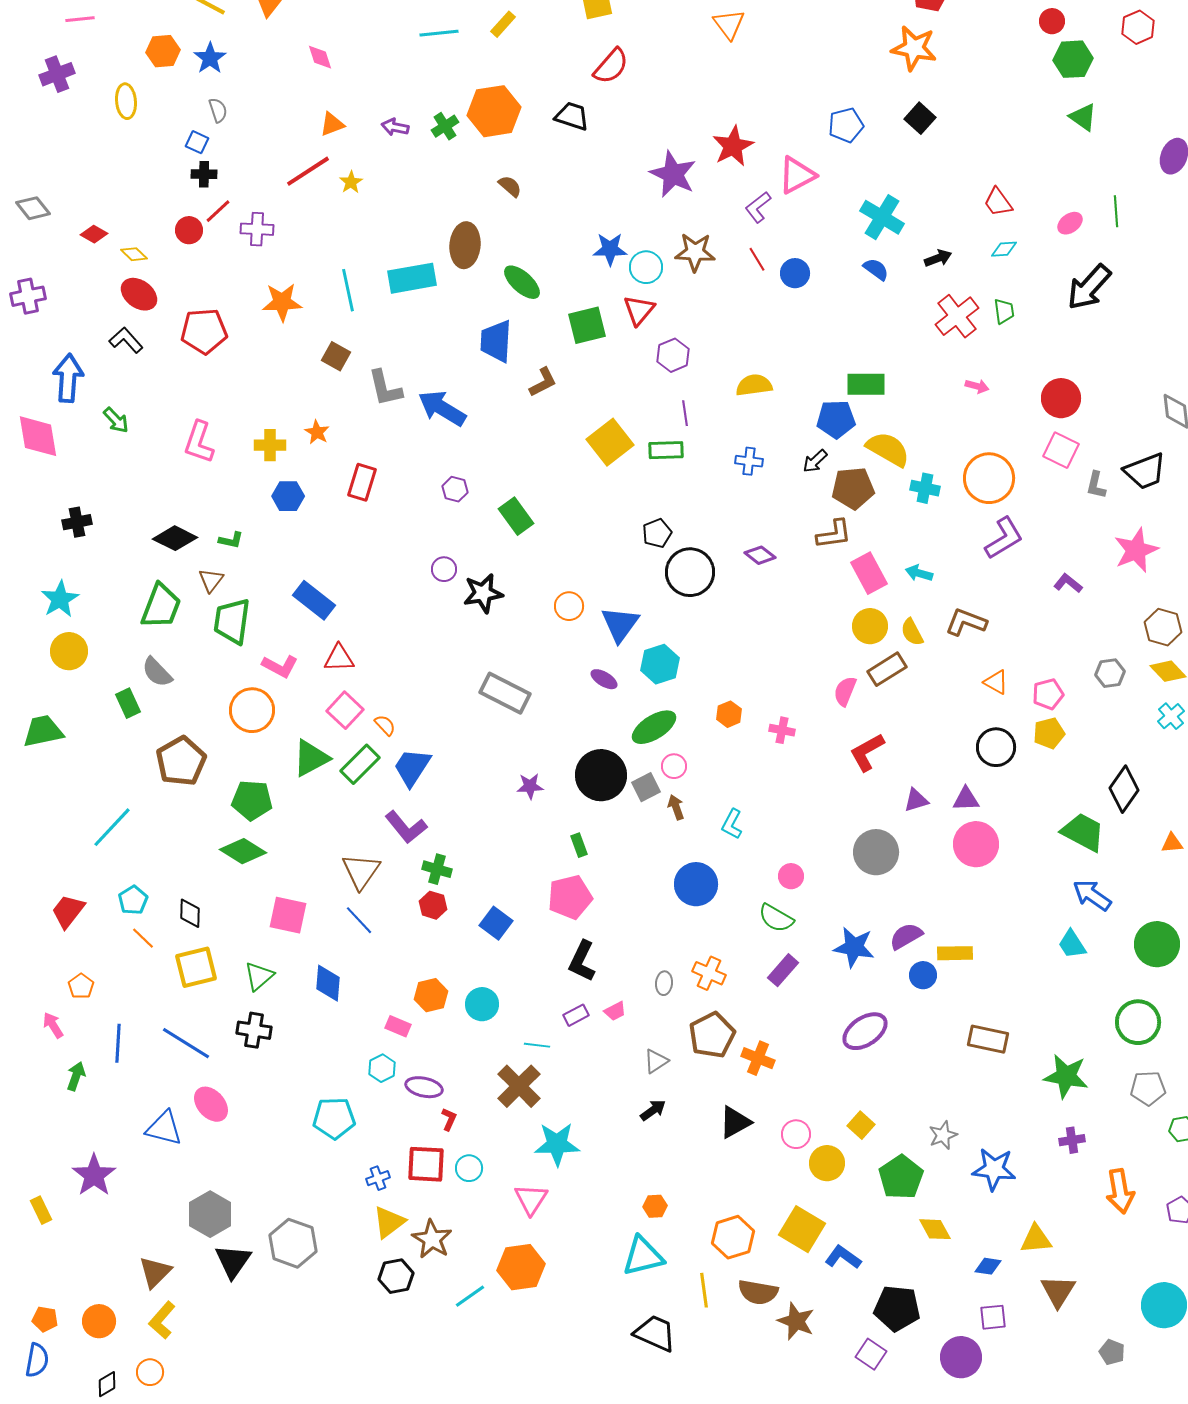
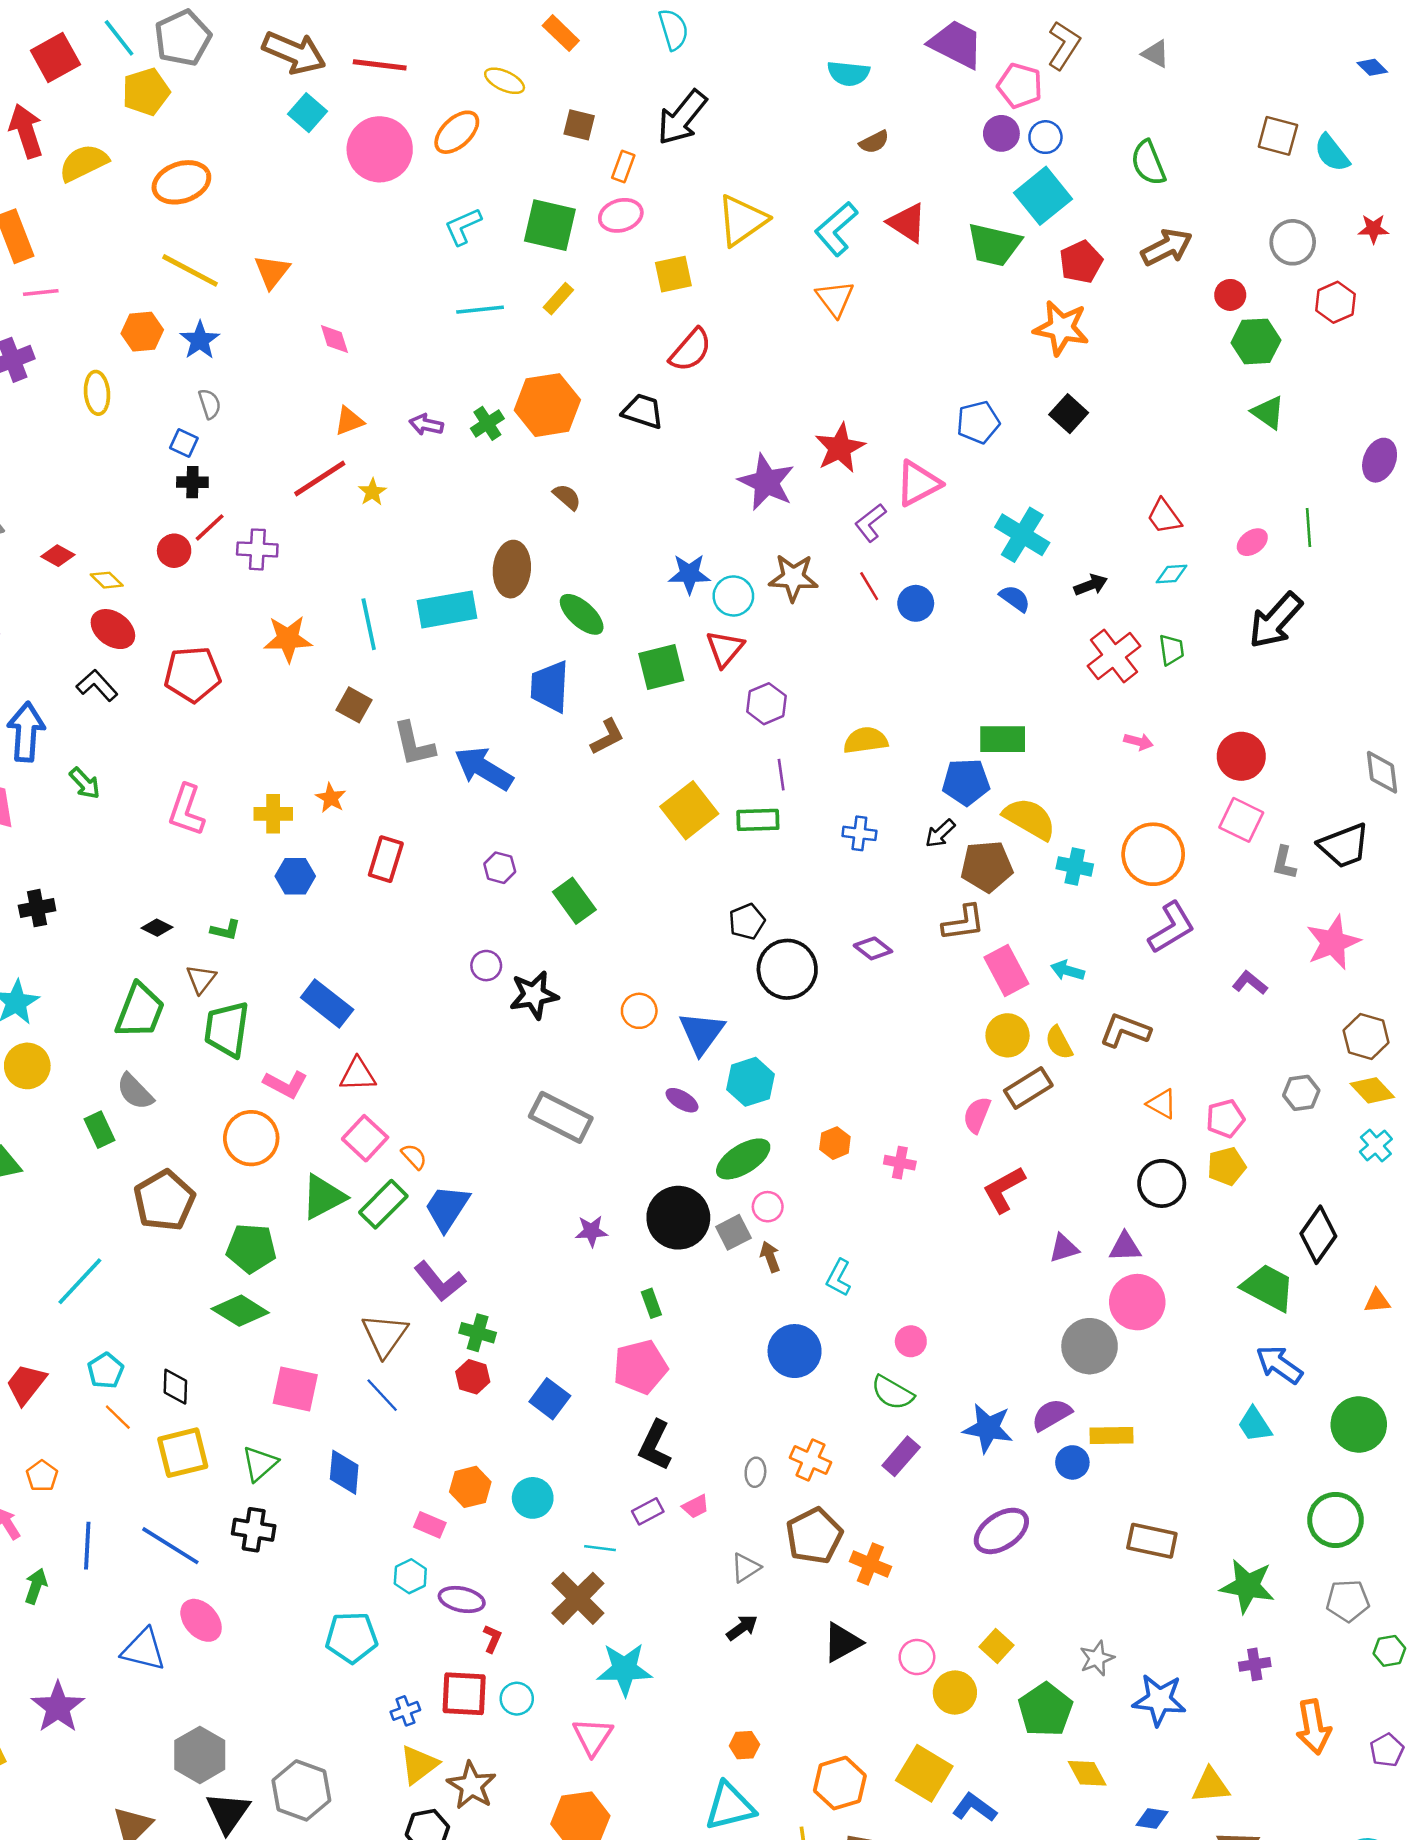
black diamond: (175, 538) -> (157, 928), size x0.6
gray circle: (876, 852) -> (1090, 1346), moved

